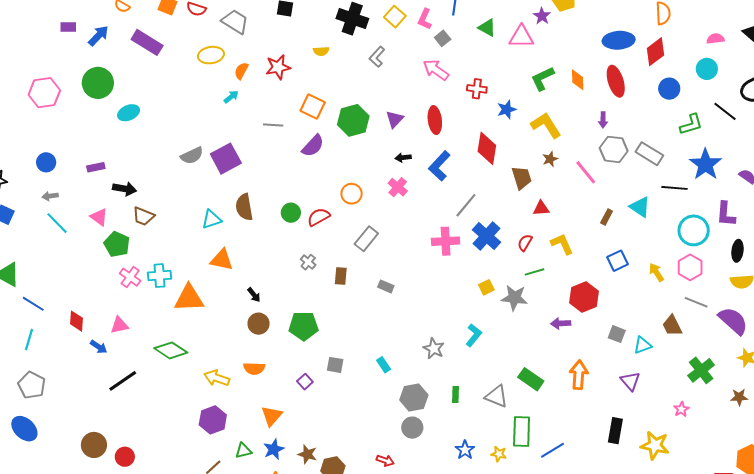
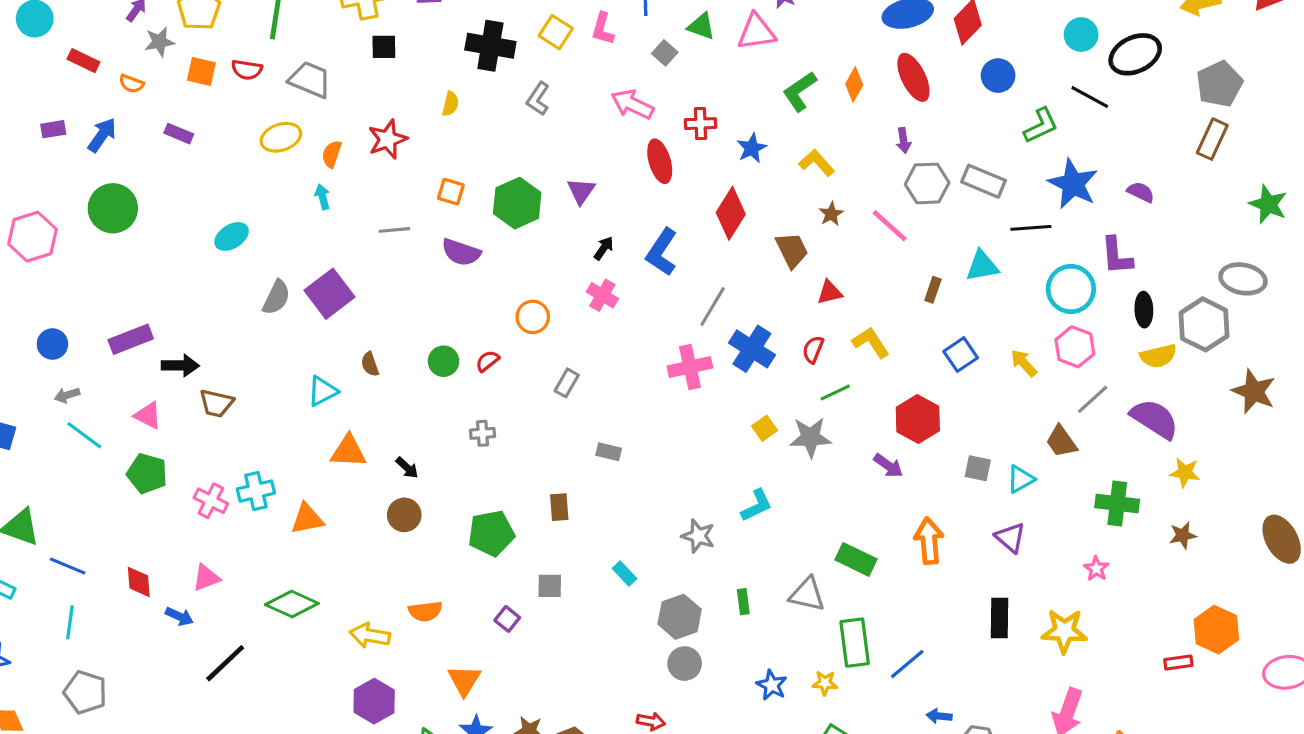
gray square: (443, 38) -> (665, 53), moved
purple rectangle: (147, 42) -> (179, 134), size x0.6
yellow semicircle: (321, 51) -> (450, 104), turned -63
cyan circle: (707, 69) -> (1081, 35), moved
orange diamond: (578, 80) -> (854, 84), turned 40
cyan arrow: (231, 97) -> (322, 197), turned -56
orange square: (313, 106) -> (451, 192), size x0.7
cyan ellipse: (129, 113) -> (232, 236), moved
red ellipse: (435, 120) -> (660, 161), moved
yellow L-shape: (546, 125) -> (817, 163), size x0.7
purple semicircle: (313, 146) -> (461, 252), turned 75
red diamond: (487, 148) -> (731, 213), turned 32
gray semicircle: (192, 156) -> (276, 297), turned -30
black arrow: (403, 158) -> (604, 248), turned 140
purple rectangle: (96, 167) -> (131, 339), size x1.5
brown semicircle: (244, 207) -> (370, 364), size x0.6
cyan triangle: (640, 207) -> (982, 266), turned -35
red semicircle: (319, 217) -> (487, 361), size x0.7
gray rectangle: (366, 239) -> (567, 383), size x0.7
green pentagon: (117, 244) -> (147, 473), moved
gray cross: (308, 262) -> (482, 433), turned -35
brown rectangle: (341, 276) -> (559, 507), moved
black arrow: (254, 295) -> (407, 468), moved
orange triangle: (189, 298) -> (307, 519), size x0.7
gray line: (696, 302) -> (1093, 399), turned -55
purple arrow: (561, 323) -> (888, 466), turned -132
brown circle: (259, 324) -> (404, 515), moved
cyan L-shape: (474, 335) -> (757, 505), turned 35
green cross: (701, 370) -> (1117, 503), turned -36

